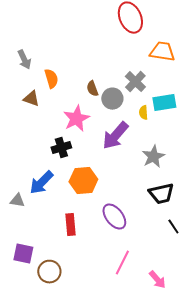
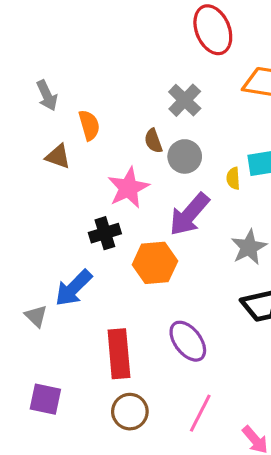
gray cross: (135, 82) -> (185, 100), moved
orange hexagon: (83, 181) -> (155, 263), moved
gray triangle: (17, 201) -> (36, 316), turned 35
red rectangle: (70, 225) -> (119, 354), size x1.4
brown circle: (49, 272) -> (130, 412), moved

